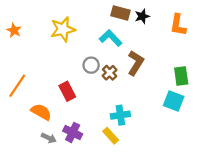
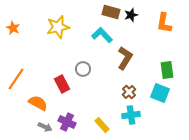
gray circle: (91, 65) -> (83, 69), moved
brown cross: (110, 73) -> (129, 92), moved
cyan cross: (120, 115) -> (131, 115), moved

